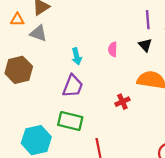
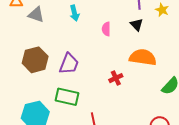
cyan arrow: (77, 56) -> (74, 13), moved
brown hexagon: (19, 70) -> (35, 60), moved

